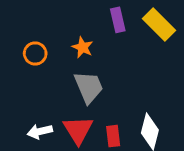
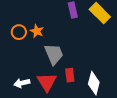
orange star: (83, 47) -> (37, 31), moved
red rectangle: (113, 136) -> (70, 75), moved

